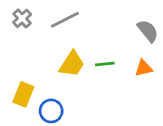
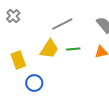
gray line: (65, 20) -> (62, 24), moved
yellow rectangle: (23, 94) -> (18, 60), moved, turned -42

